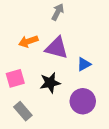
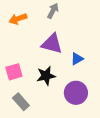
orange arrow: (28, 41) -> (18, 19), moved

